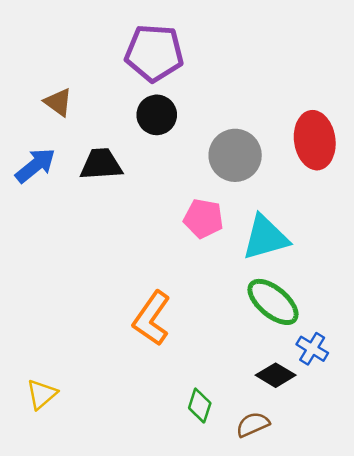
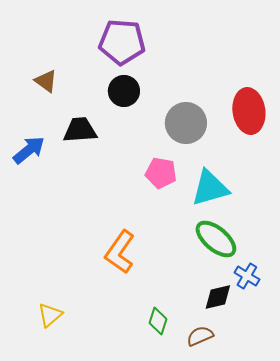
blue arrow: (35, 165) -> (29, 150), moved
black diamond: (276, 375) -> (218, 297), turned -44
yellow triangle: (42, 394) -> (50, 315), moved

